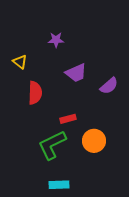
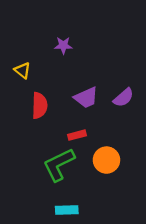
purple trapezoid: (76, 73) -> (86, 98), moved

